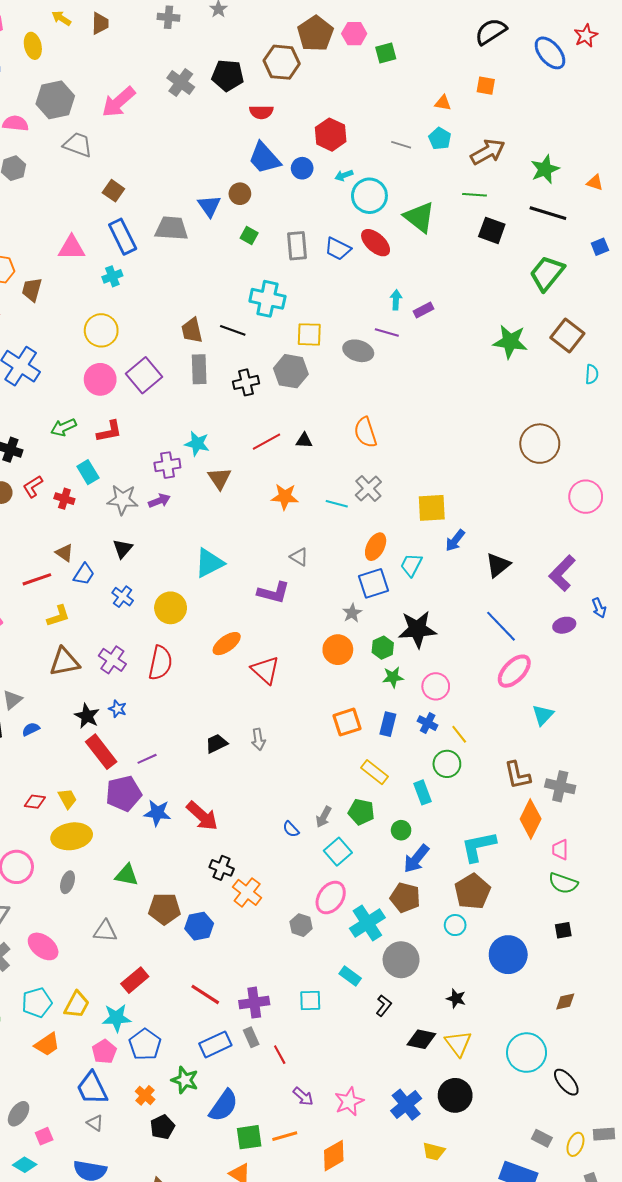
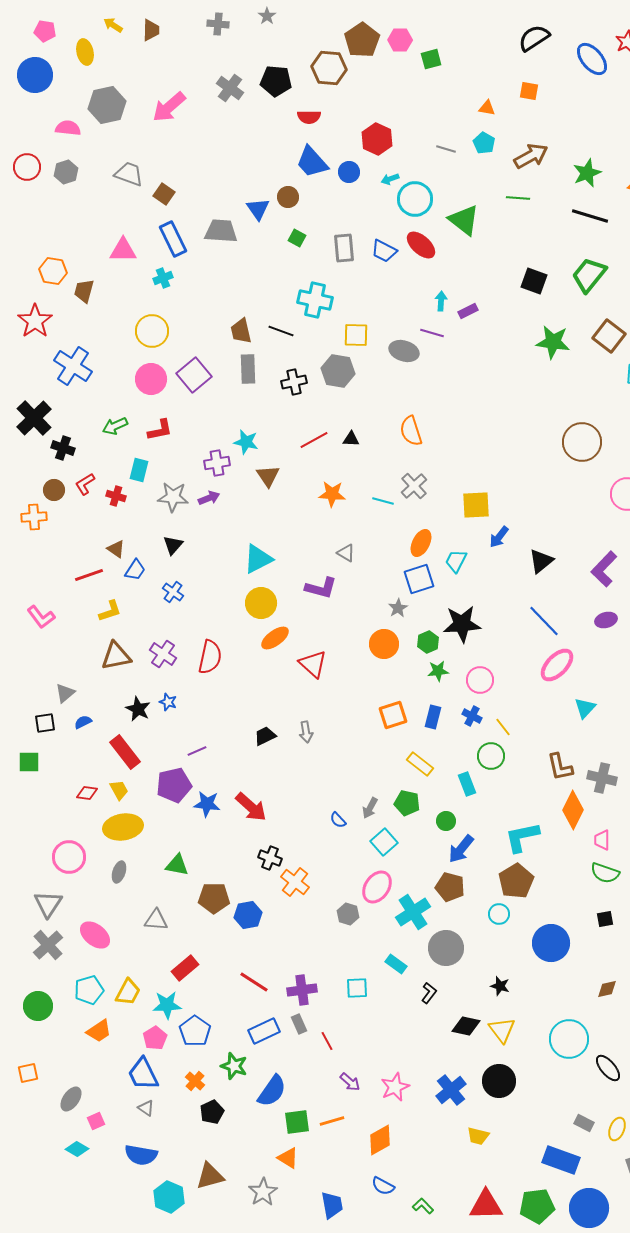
gray trapezoid: (78, 145) -> (129, 174), moved
black square: (492, 230) -> (534, 281), moved
cyan rectangle: (88, 472) -> (139, 470), turned 45
yellow circle: (171, 608) -> (261, 603), moved
red rectangle: (101, 752) -> (125, 752), moved

